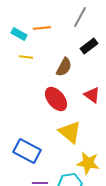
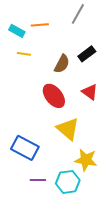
black rectangle: (89, 46) -> (87, 54), moved

